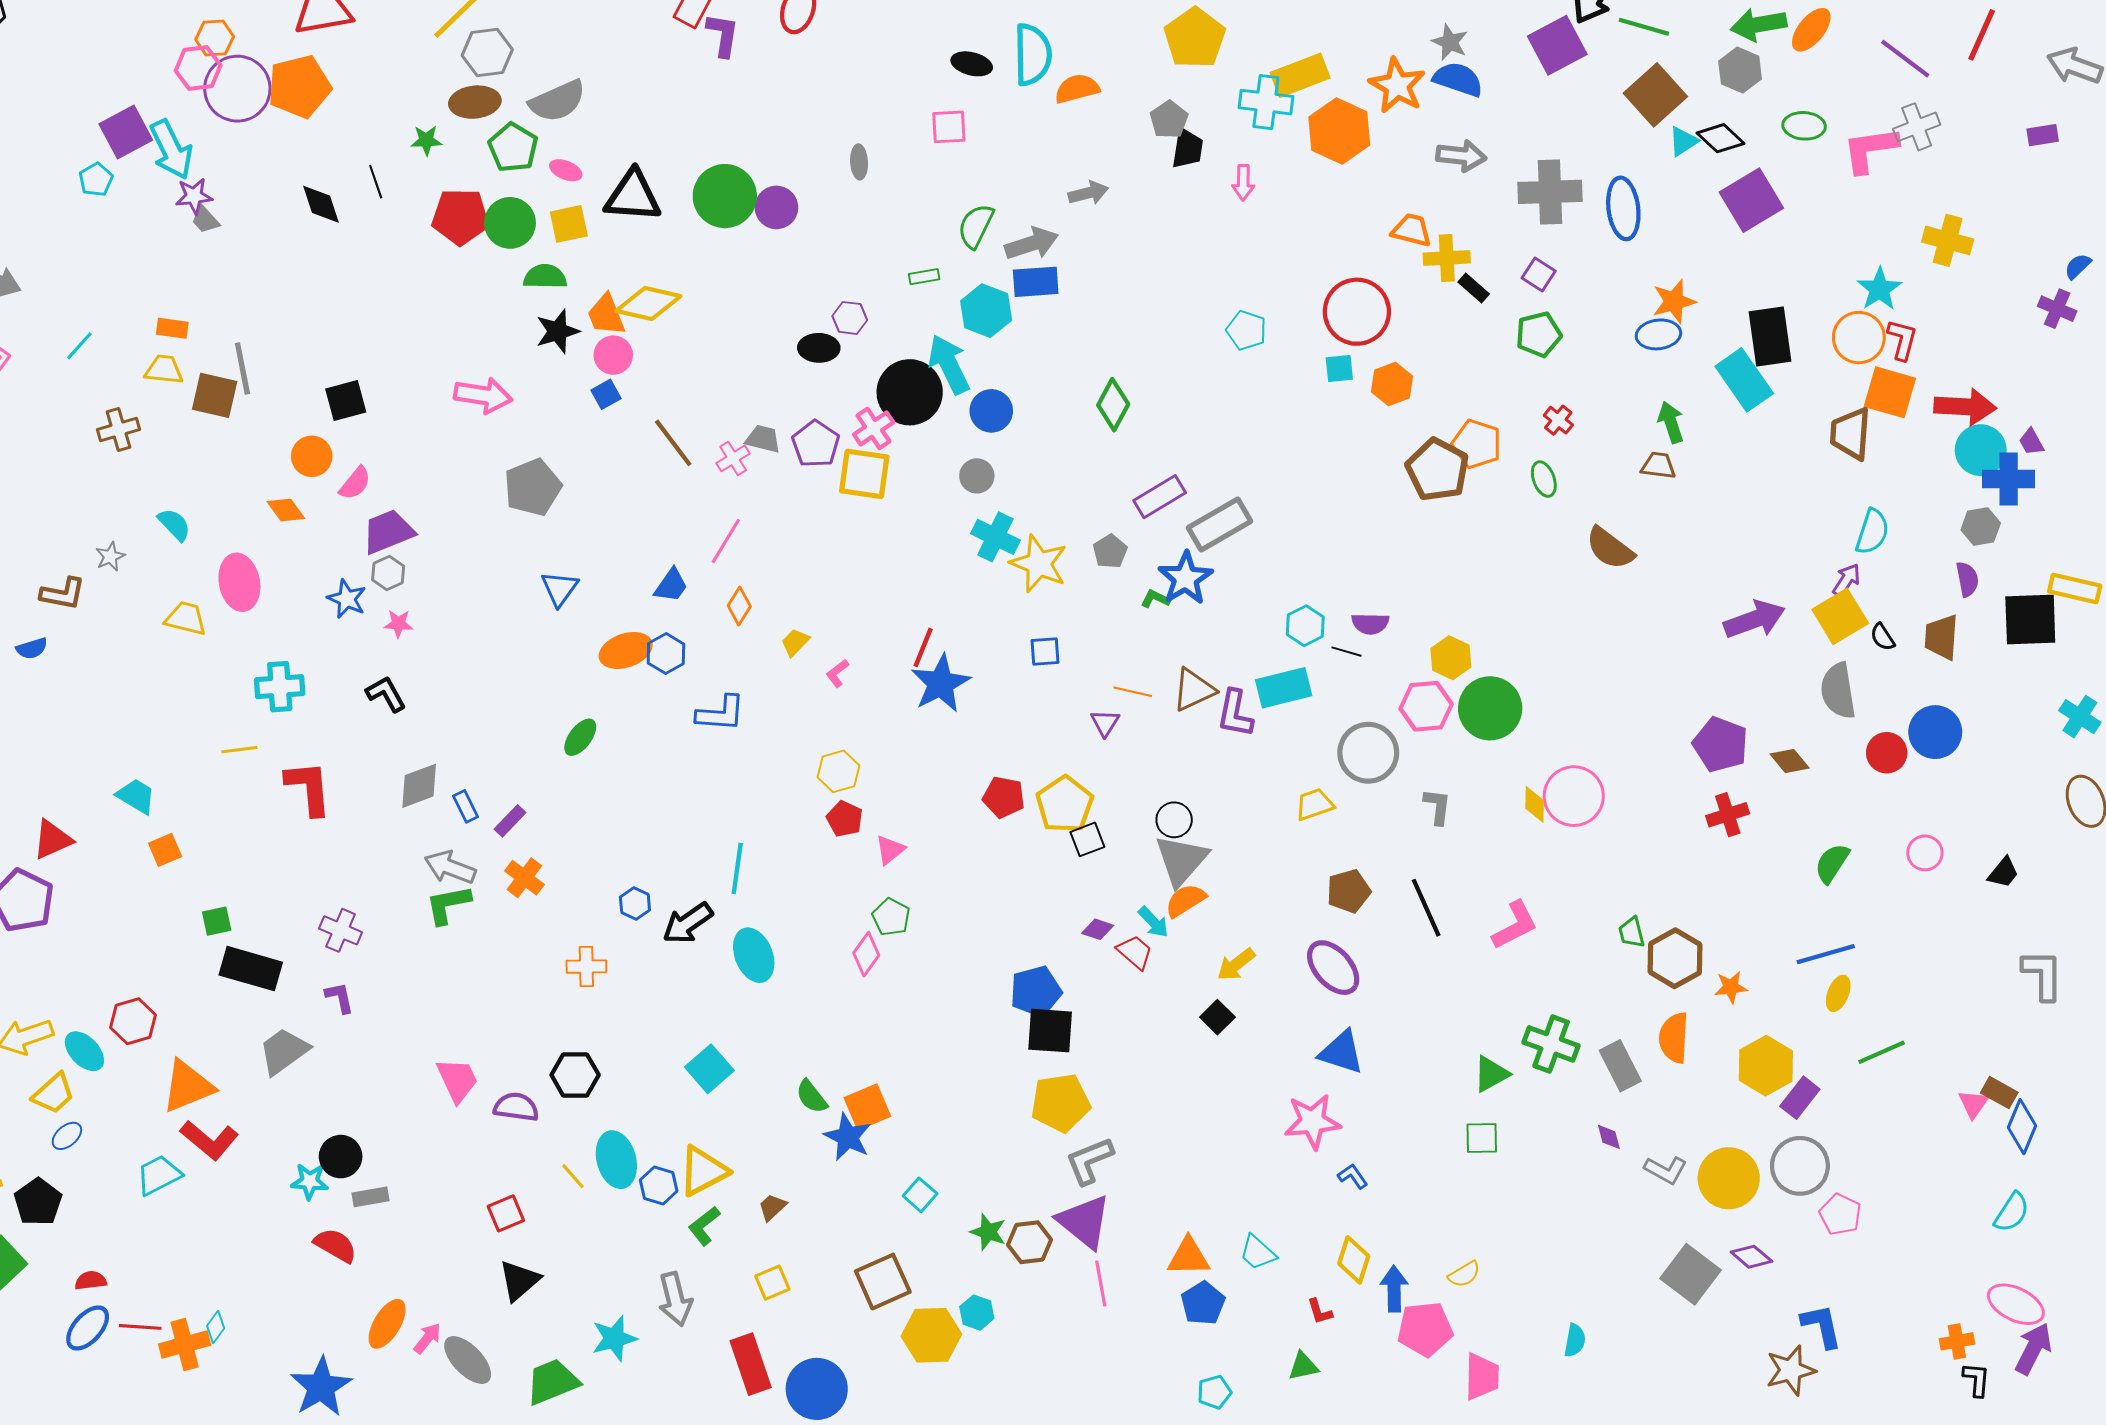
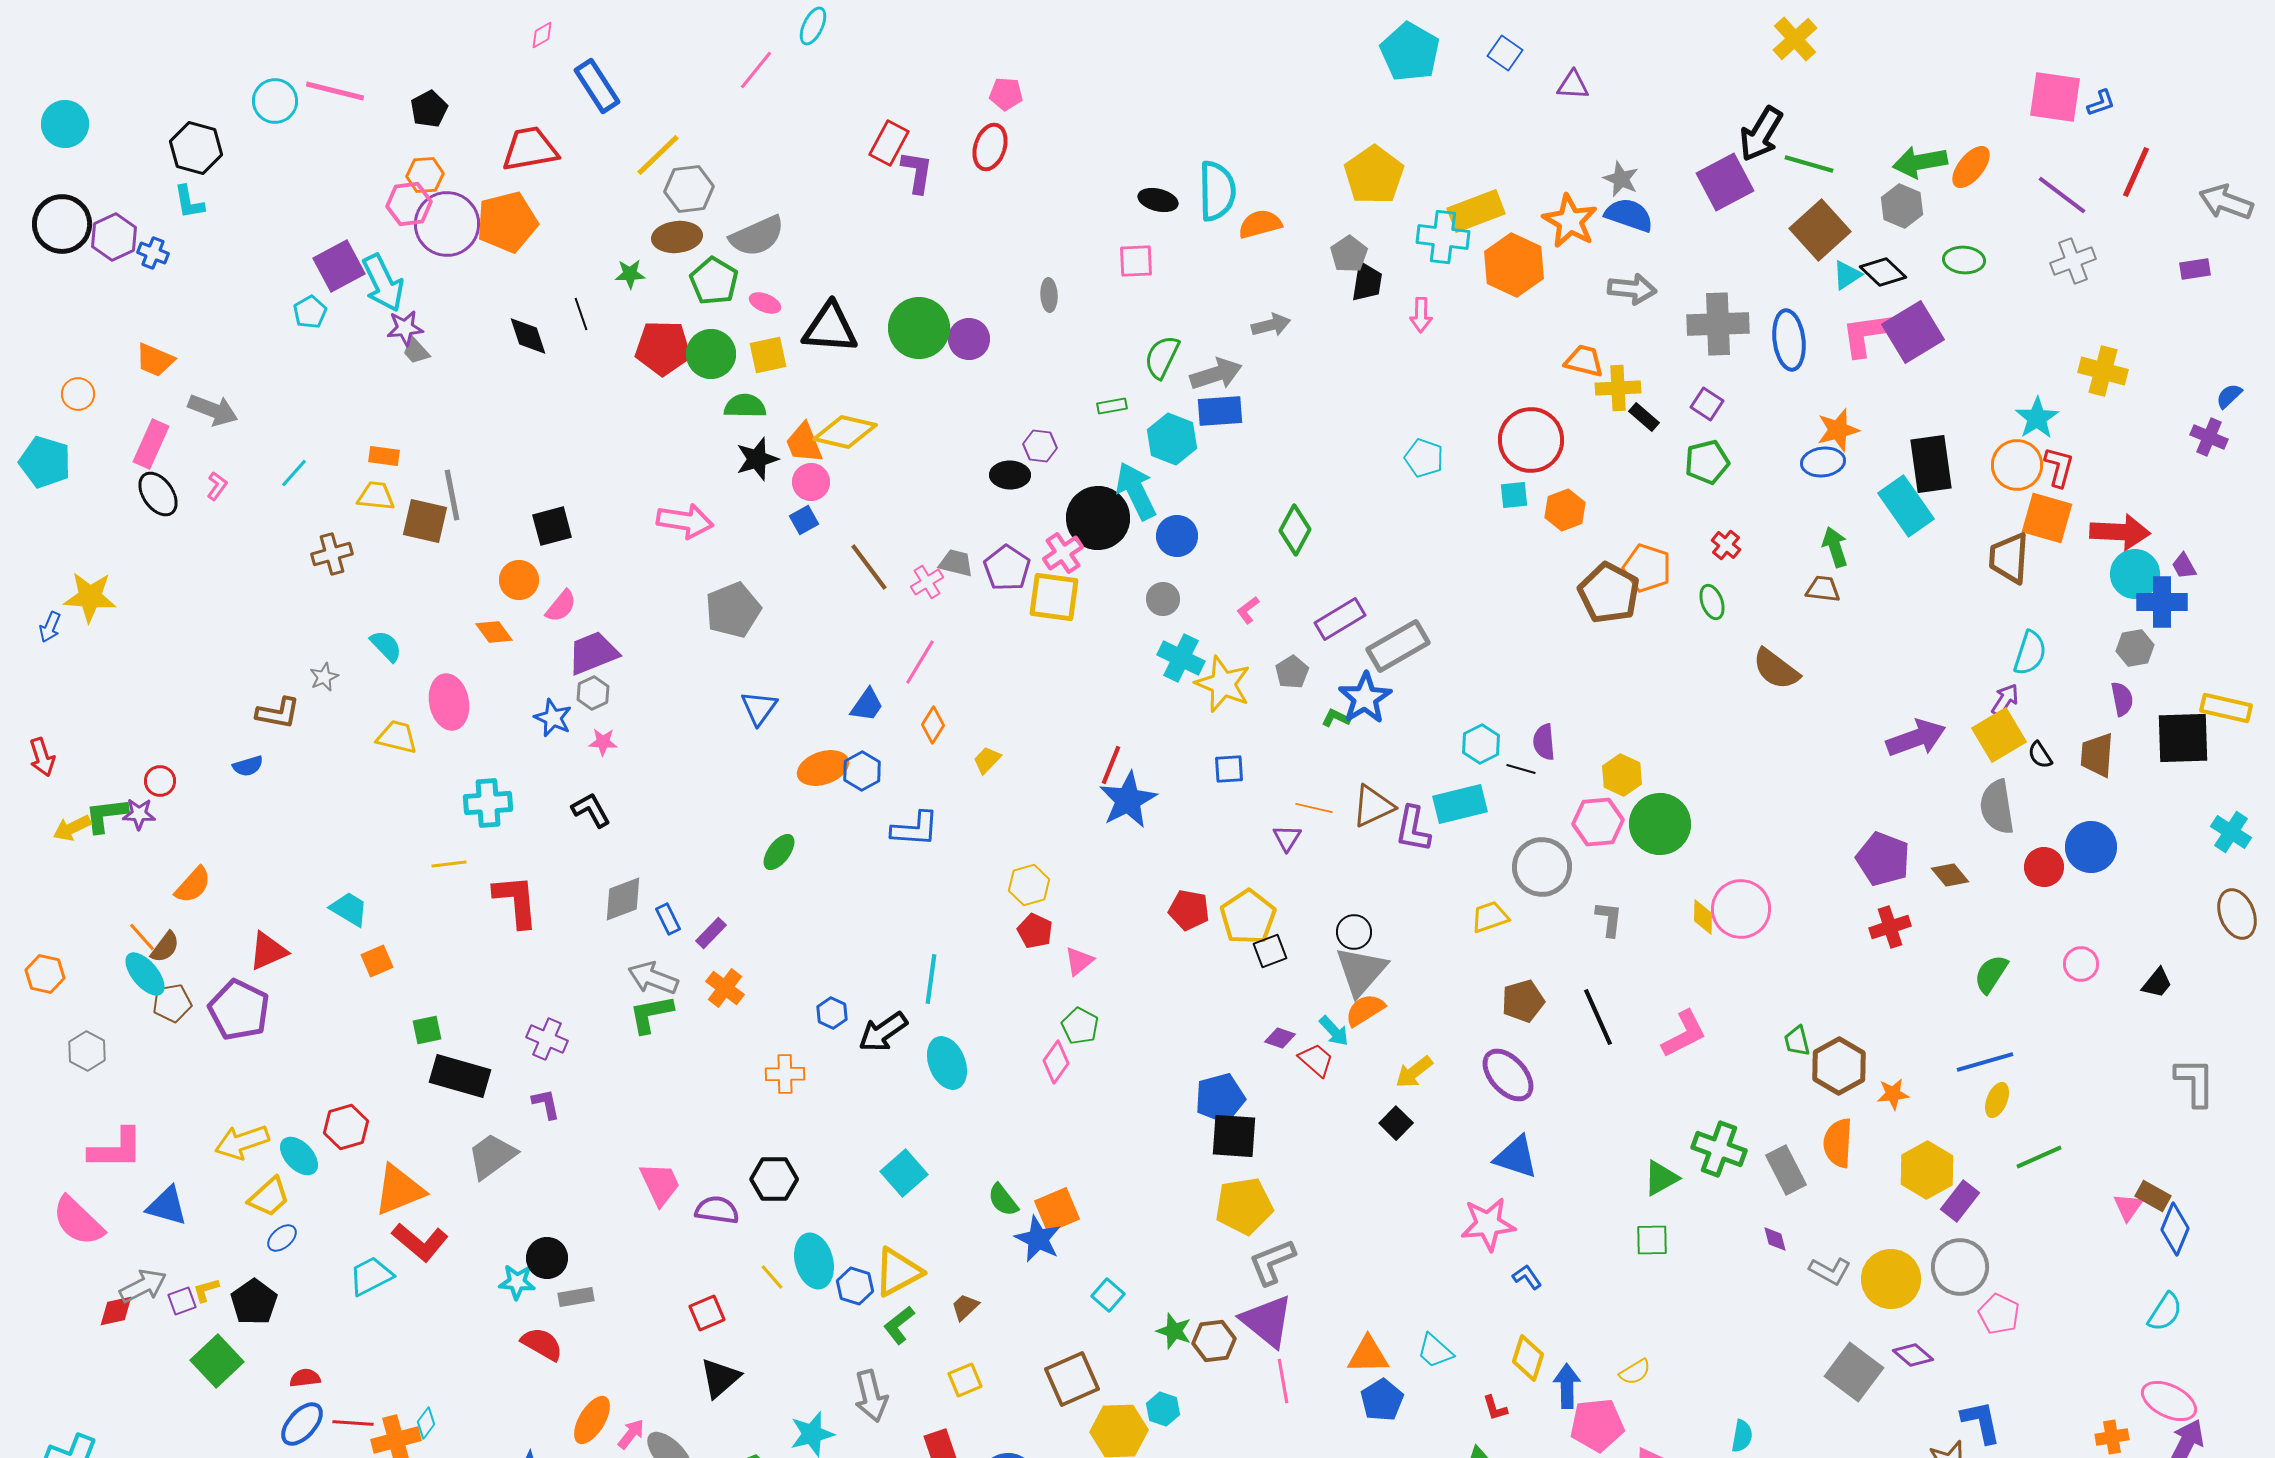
pink L-shape: (1870, 150) -> (1868, 334), moved
purple semicircle: (1370, 624) -> (1544, 742), turned 84
pink L-shape: (837, 673) -> (1248, 610), moved

